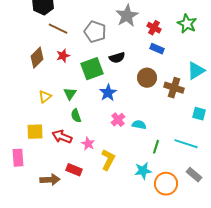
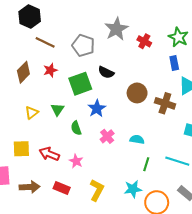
blue rectangle: (157, 49) -> (174, 63), moved, turned 56
black semicircle: (117, 58) -> (106, 72), turned 42
green semicircle: (76, 116) -> (76, 128), moved
cyan semicircle: (139, 125) -> (137, 139), moved
yellow L-shape: (108, 160) -> (97, 190), moved
brown arrow: (50, 180) -> (30, 187), moved

